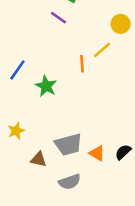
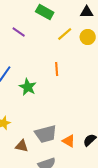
purple line: (58, 18) -> (19, 32), moved
yellow line: (102, 50) -> (65, 34), moved

